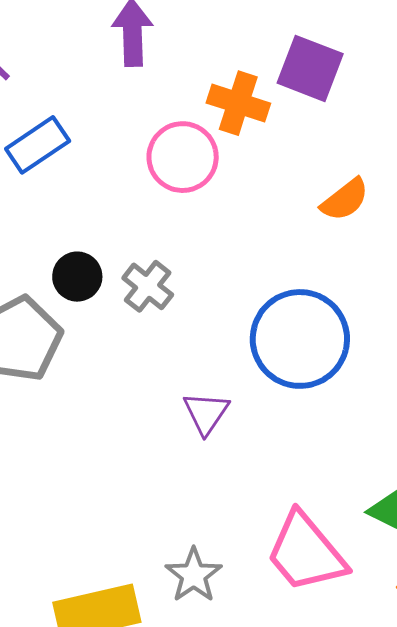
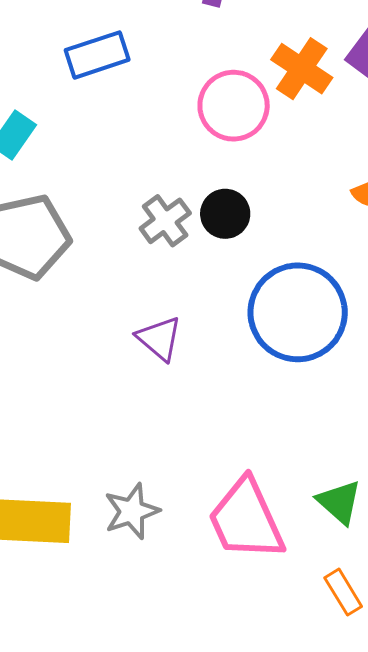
black circle: (77, 277) -> (225, 214), moved
purple triangle: (206, 413) -> (159, 338), moved, turned -39

